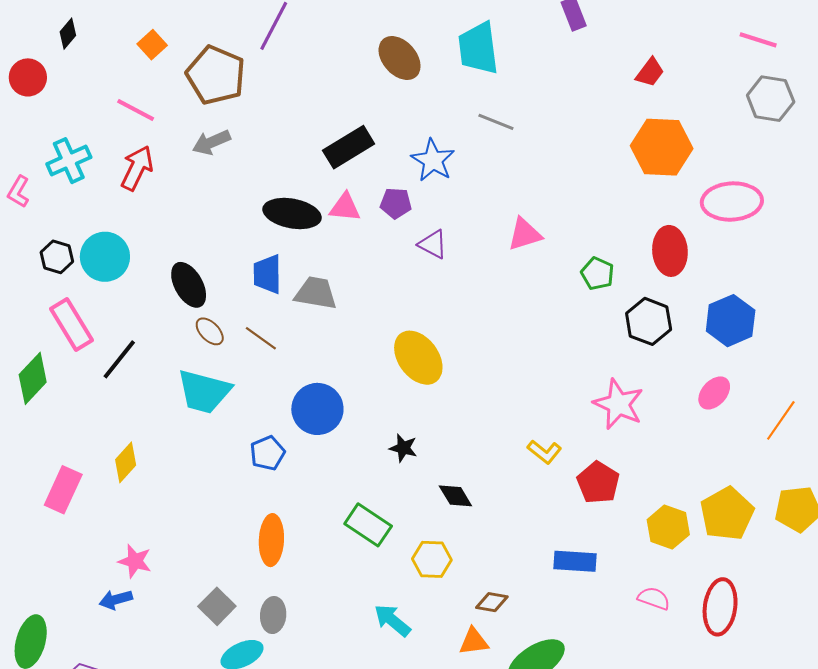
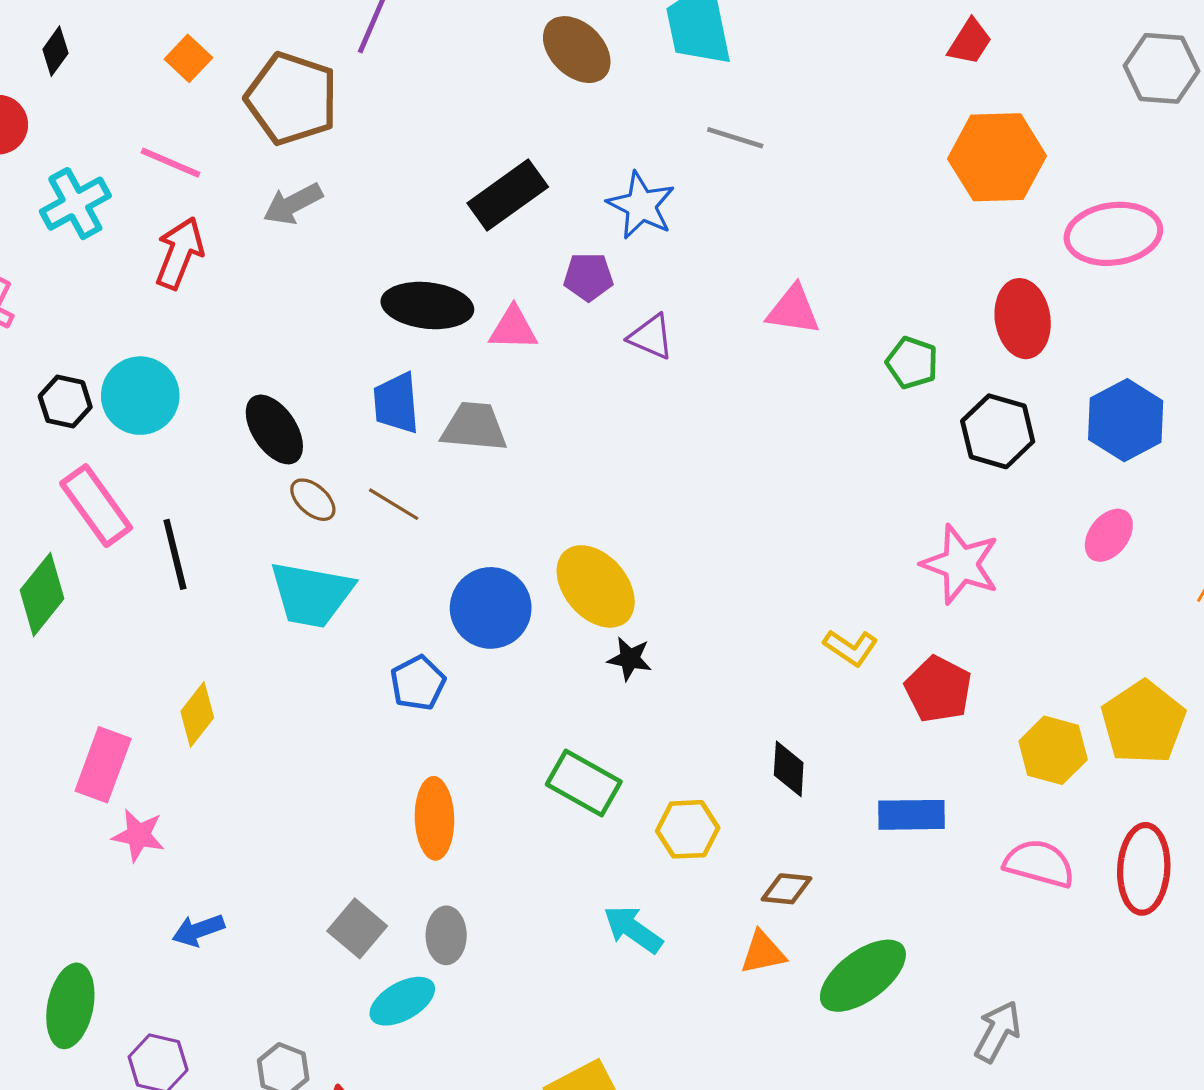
cyan cross: (69, 161) -> (75, 204), moved
pink triangle: (345, 207) -> (513, 328), moved
pink triangle: (525, 234) -> (793, 310), turned 30
yellow ellipse: (418, 358) -> (596, 586), moved
black line: (119, 359) -> (175, 554), turned -48
black diamond: (455, 496) -> (789, 769), moved, turned 39
pink star: (135, 561) -> (138, 835), moved
pink semicircle: (654, 598) -> (1039, 864), size x1.4

